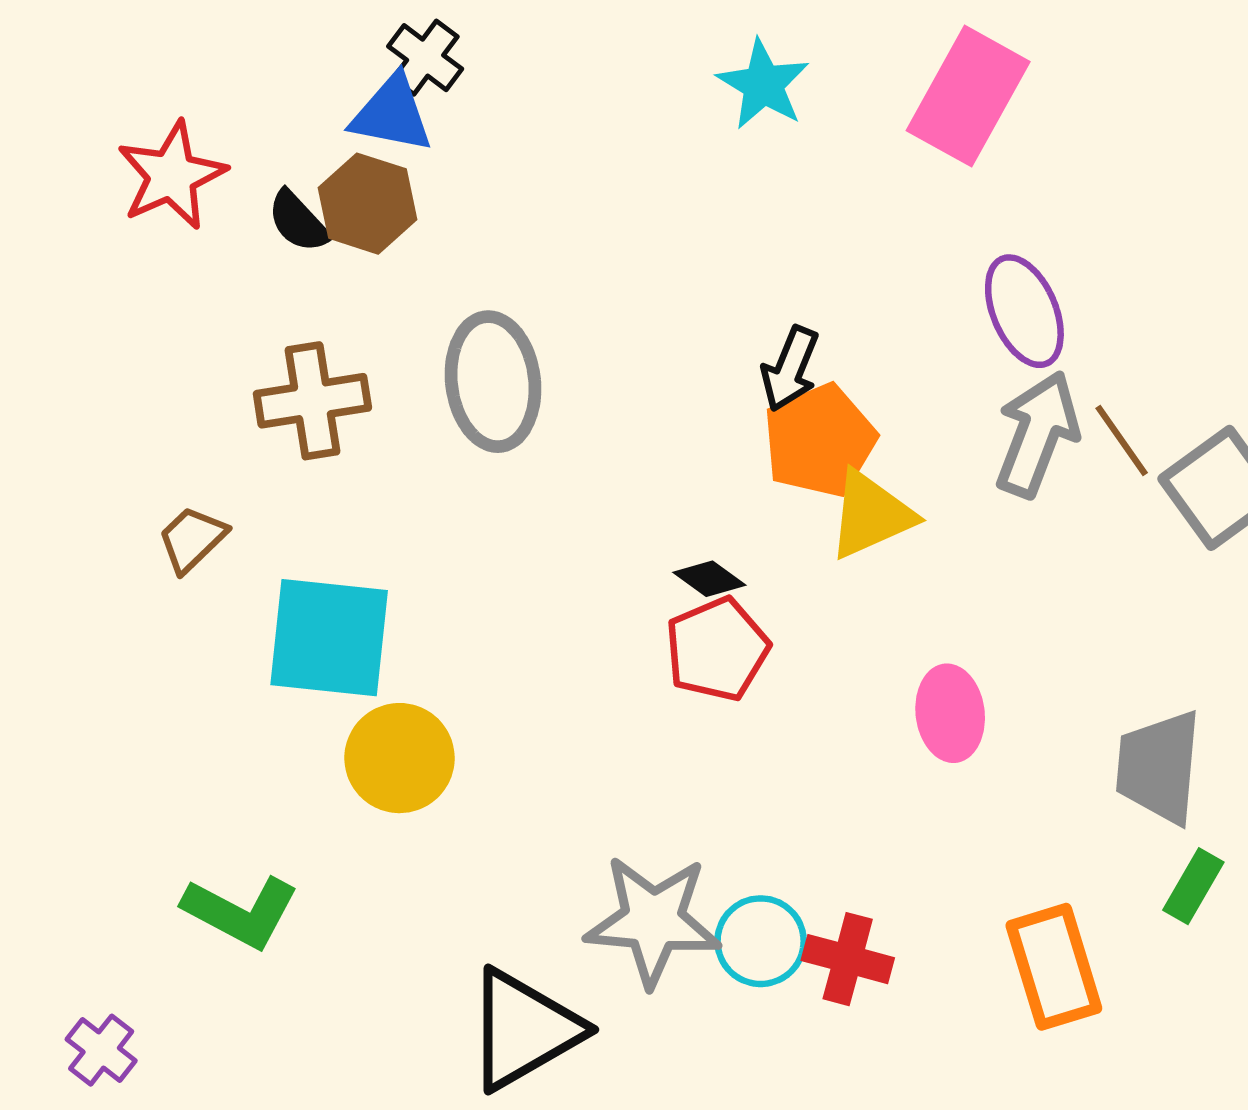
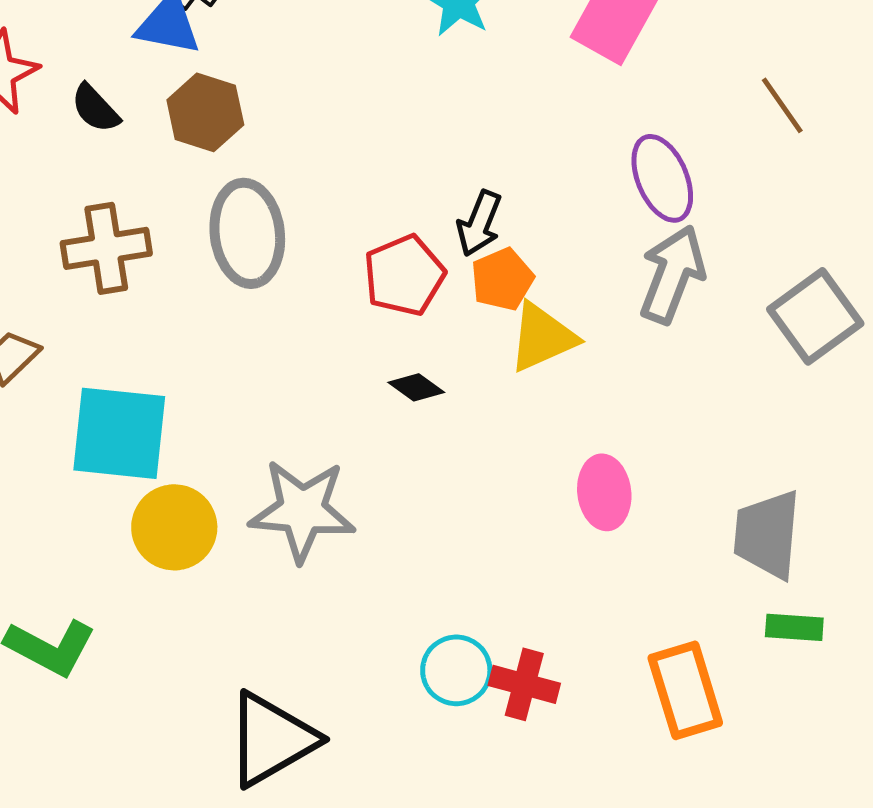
brown hexagon: (368, 204) -> (205, 112), moved
orange pentagon: (820, 440) -> (502, 279), size x0.7
brown line: (1122, 440) -> (782, 105), moved
red pentagon: (717, 649) -> (404, 275), moved
green rectangle: (1193, 886) -> (794, 627), turned 64
gray star: (653, 921) -> (302, 510), moved

